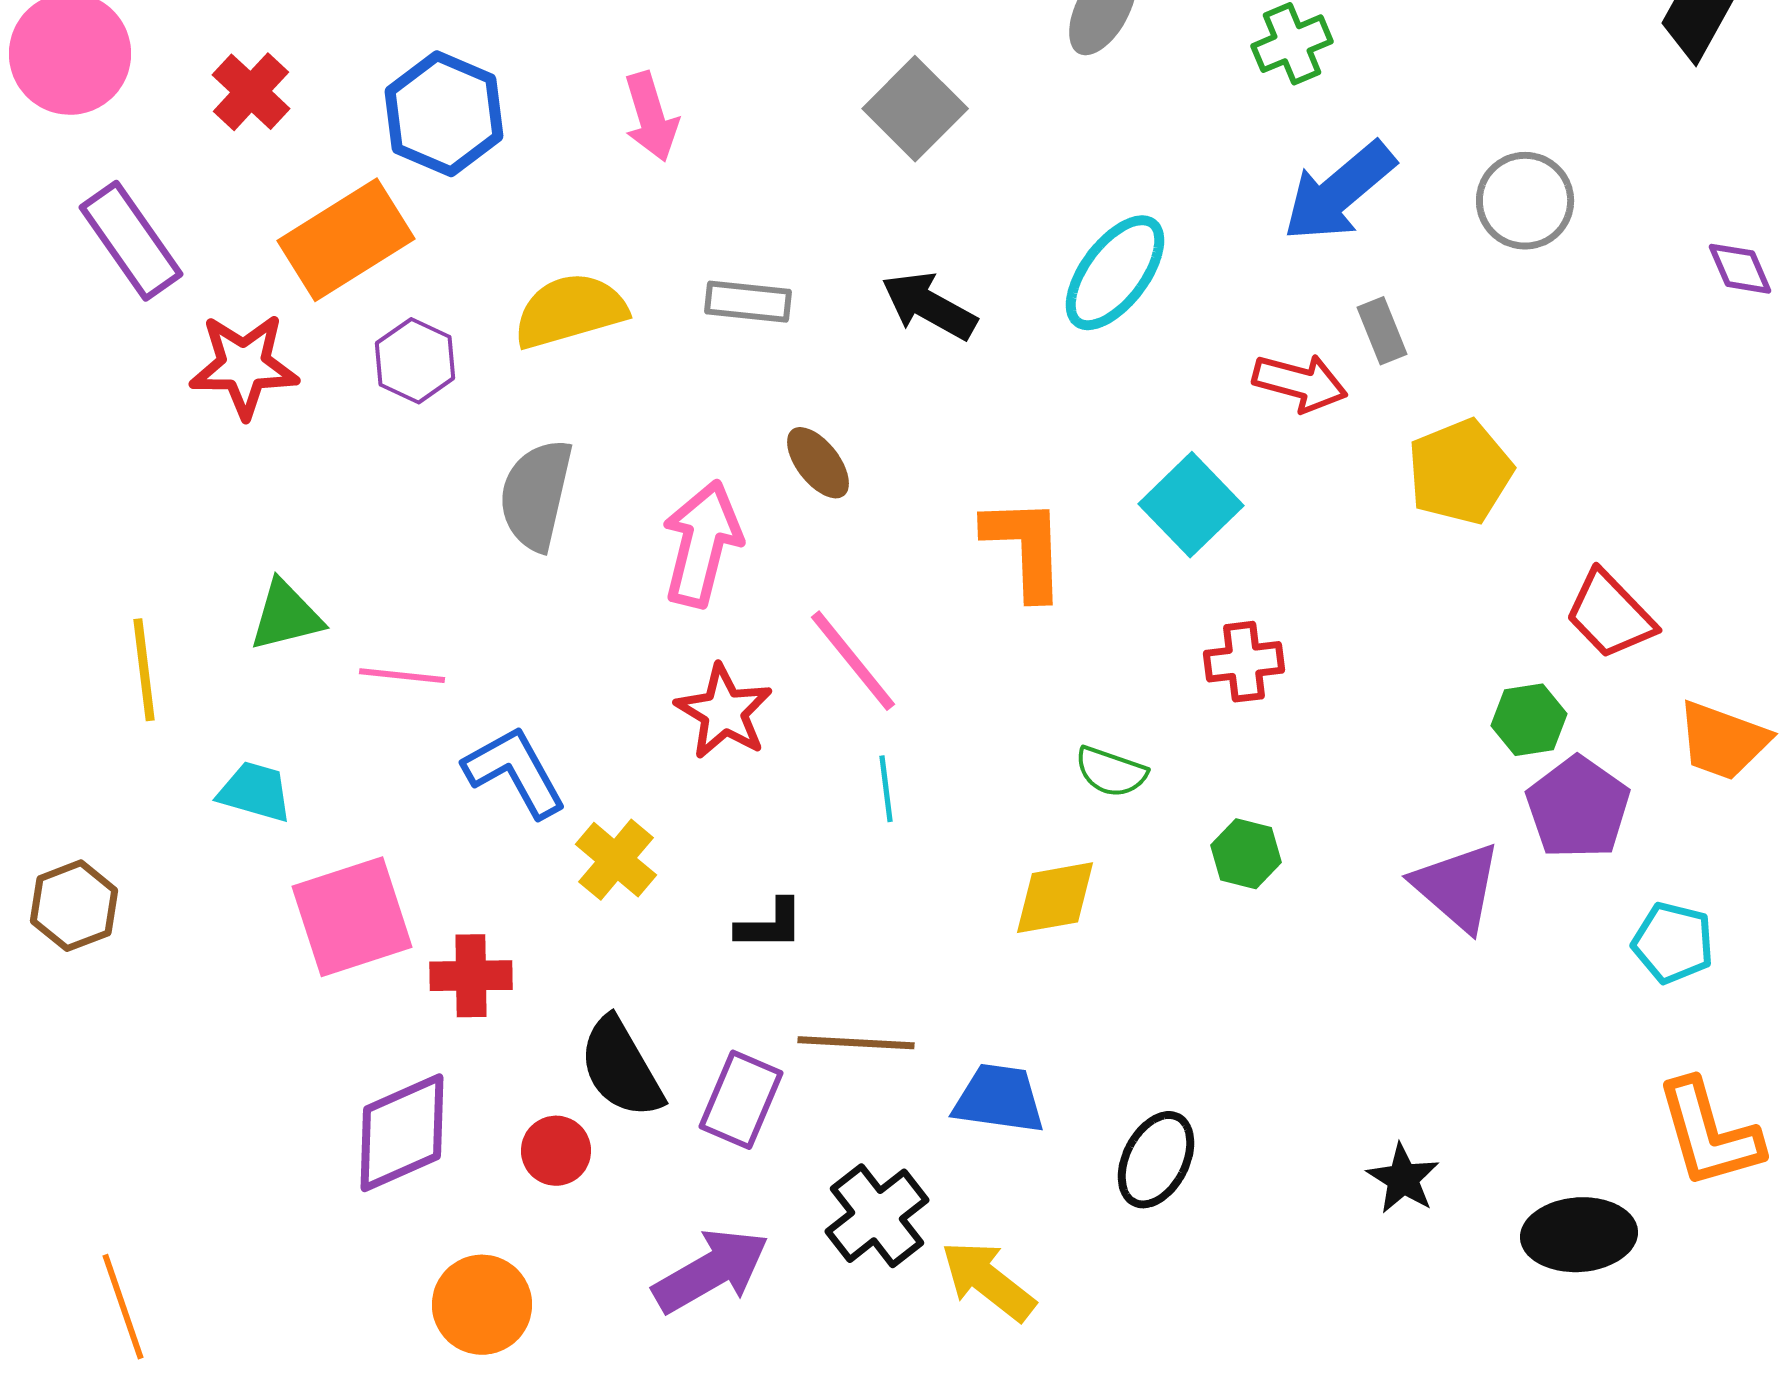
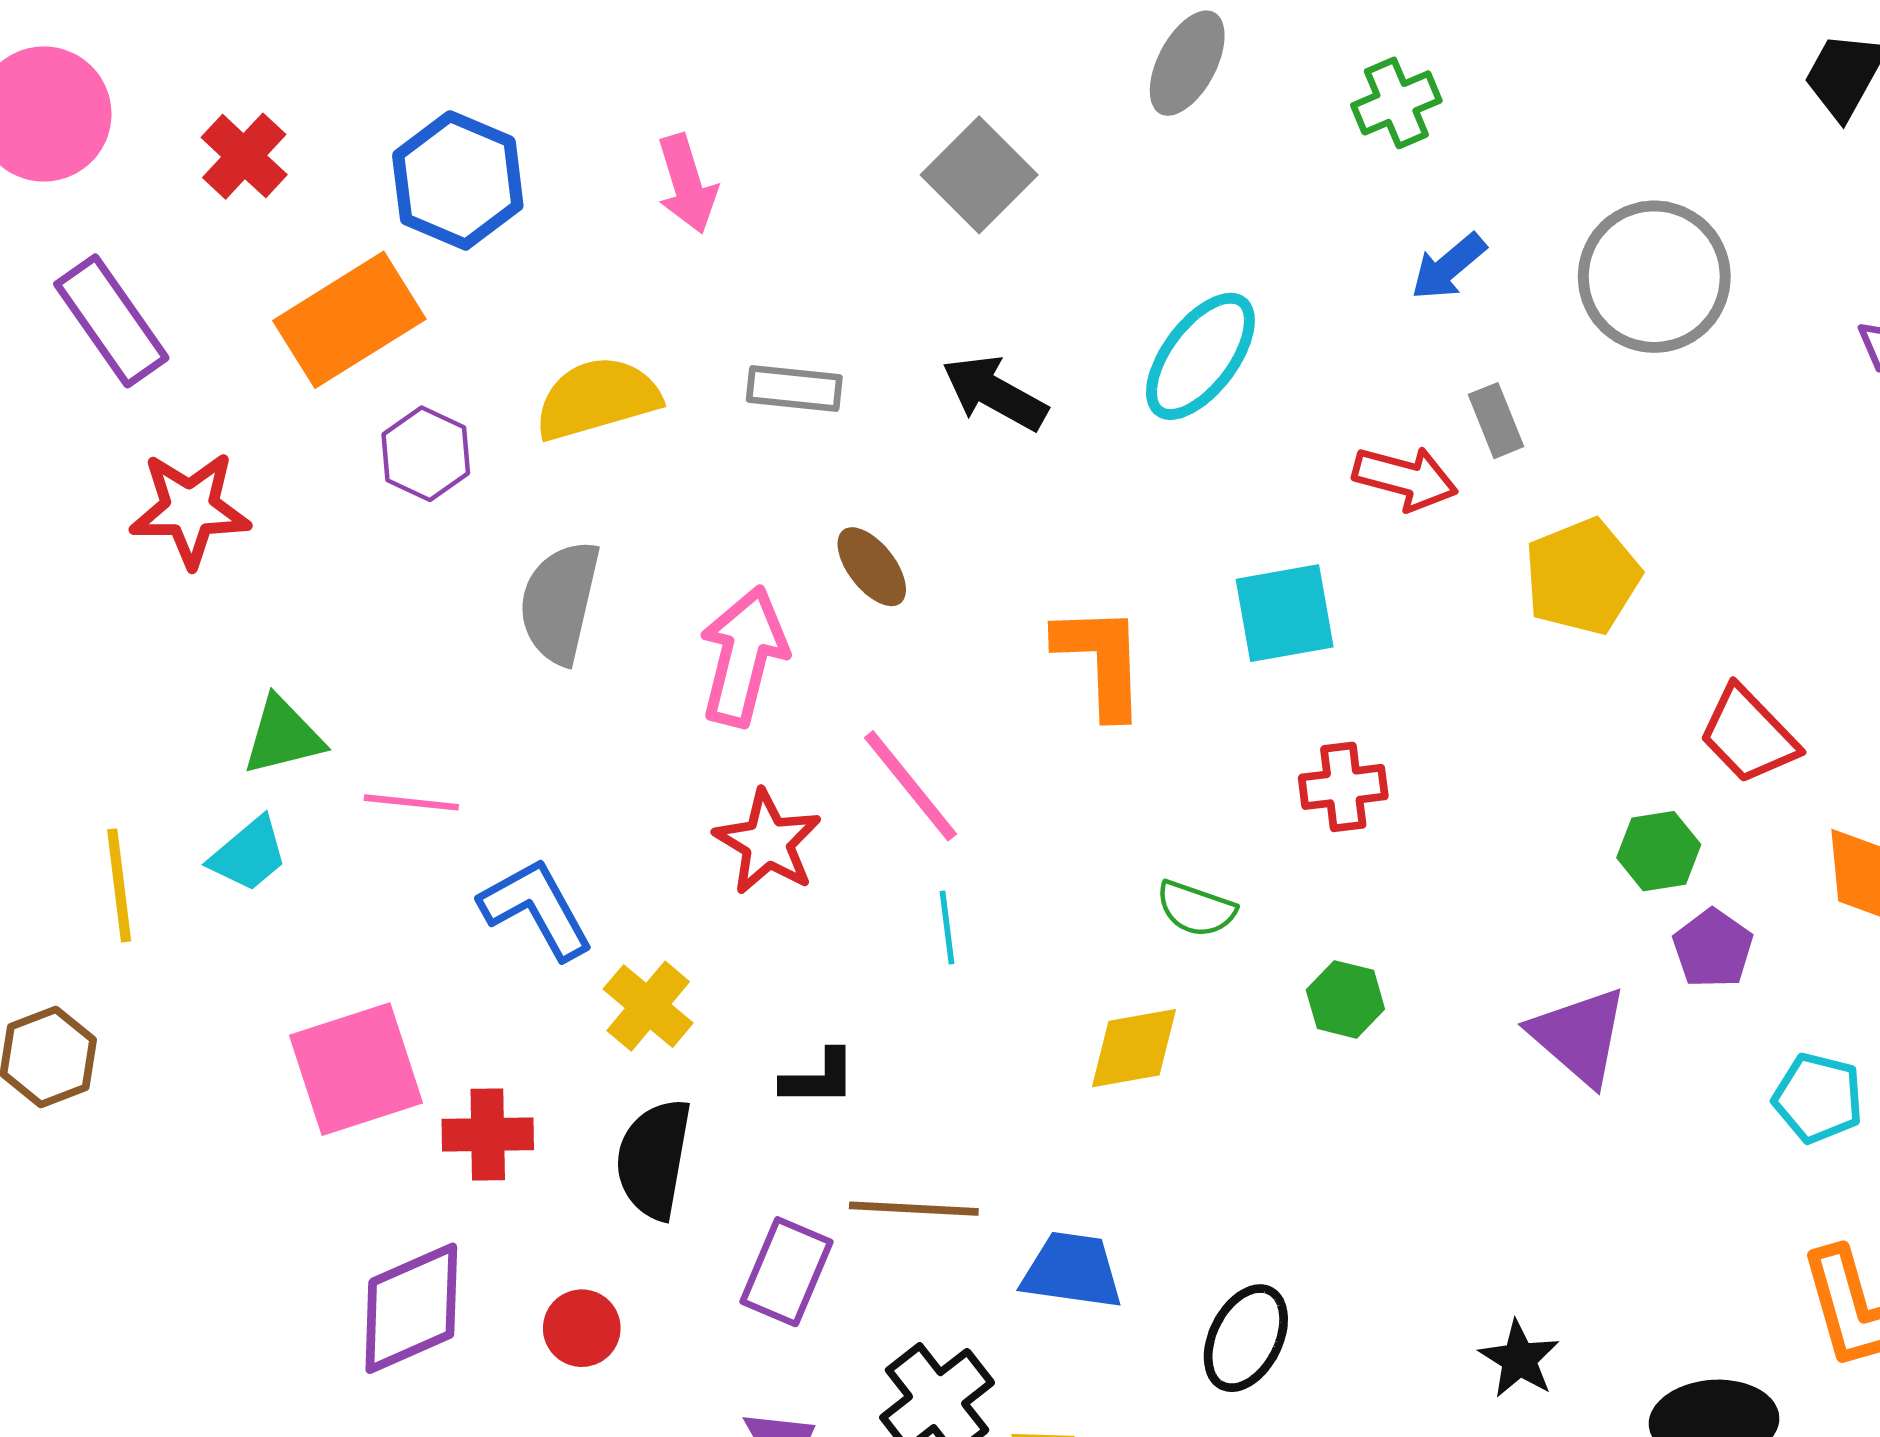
blue arrow: (1339, 192) -> (1448, 267), size x0.6
gray circle: (1525, 201) -> (1654, 277), size x1.4
red star: (244, 366) -> (190, 509), moved
cyan square: (1191, 505) -> (1285, 613), turned 34
yellow line: (144, 670) -> (119, 885), moved
cyan trapezoid: (255, 792) -> (249, 854), moved, turned 124
purple pentagon: (1578, 808) -> (1713, 949), size x0.7
black semicircle: (621, 1068) -> (654, 1159), moved, turned 40

